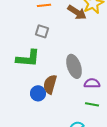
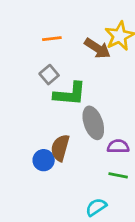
gray square: (42, 31) -> (49, 75), turned 32
green L-shape: (28, 58) -> (70, 94), moved

